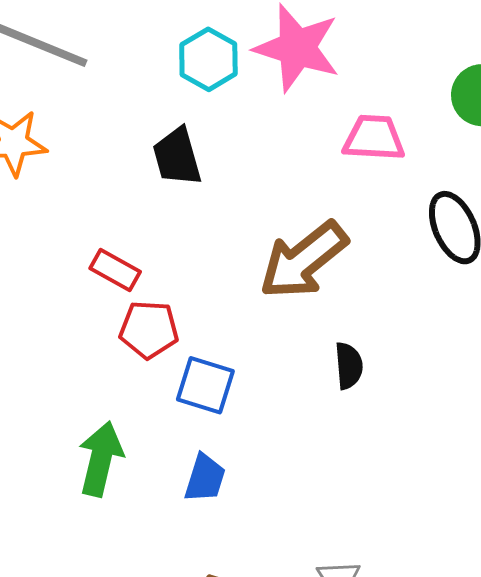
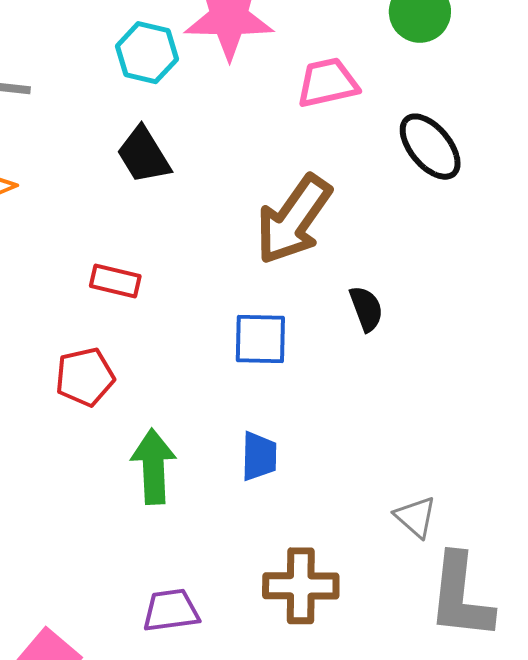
red pentagon: (149, 329) -> (85, 377), moved
blue square: (205, 385) -> (260, 339), moved

